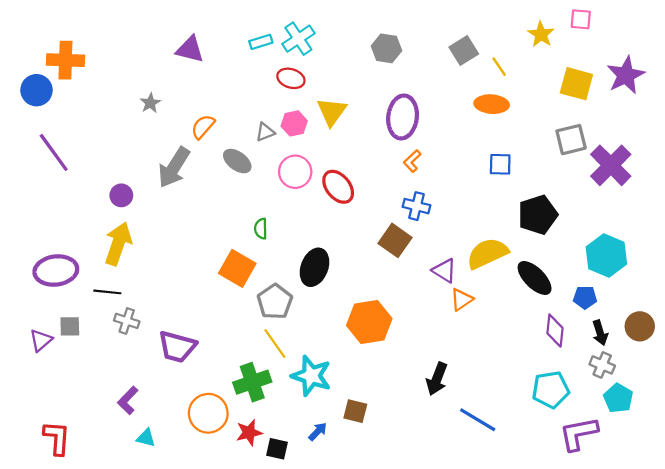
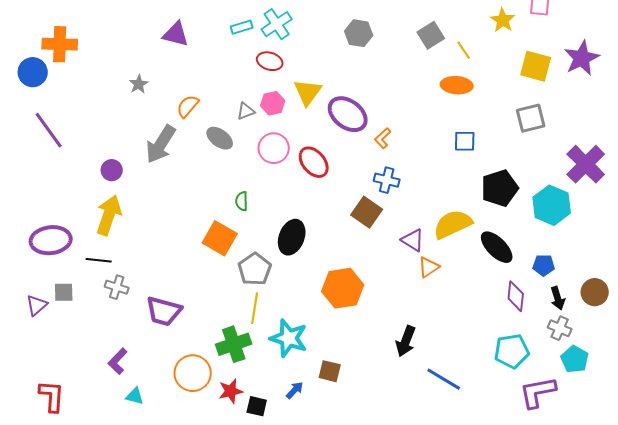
purple ellipse: (403, 117) -> (348, 114), moved, turned -60
purple cross: (611, 165) -> (586, 164), moved
cyan hexagon: (606, 255) -> (552, 205), moved
yellow line: (275, 343) -> (255, 308), turned 44

